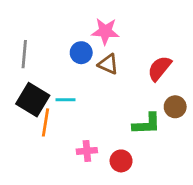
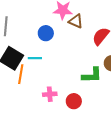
blue circle: (81, 53) -> (46, 33), moved
brown triangle: (108, 64) -> (76, 21), moved

